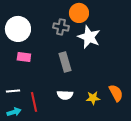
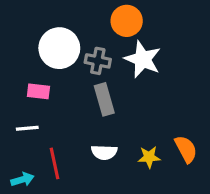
gray cross: (61, 27) -> (98, 61), moved
white circle: (18, 29) -> (59, 48), moved
white line: (13, 91) -> (27, 128), moved

